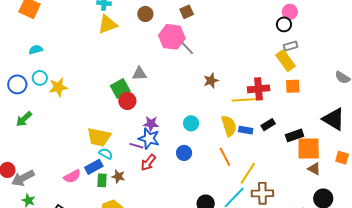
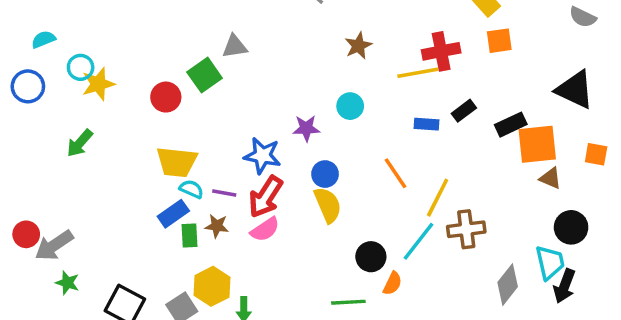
cyan semicircle: (36, 50) -> (43, 39), moved
cyan circle: (40, 78) -> (81, 67), moved
red circle: (127, 101) -> (166, 97), moved
green arrow: (24, 119) -> (80, 143), moved
cyan circle: (191, 123) -> (350, 106), moved
purple star: (151, 124) -> (306, 128), moved
yellow semicircle: (229, 126) -> (328, 205), moved
purple line: (136, 146) -> (224, 193), moved
red arrow: (148, 163) -> (266, 197), size x1.4
pink semicircle: (72, 176) -> (265, 229), moved

